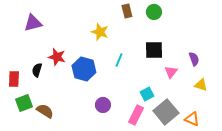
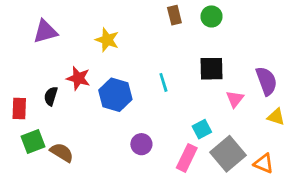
yellow star: (100, 32) -> (107, 40), moved
purple semicircle: (194, 59) -> (266, 81), size x1.5
cyan line: (119, 60) -> (163, 82), turned -40

